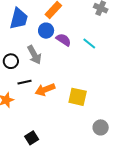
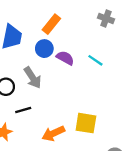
orange arrow: (45, 90) -> (53, 133), moved

